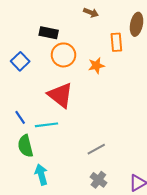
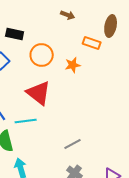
black rectangle: (49, 33) -> (15, 34), moved
orange rectangle: (116, 42) -> (92, 43), turned -66

